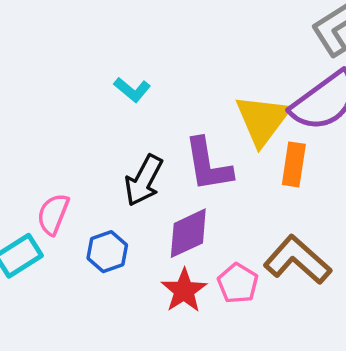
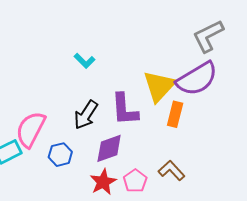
pink semicircle: (53, 214) -> (31, 129), size x1.5
brown L-shape: (297, 260) -> (172, 171), size x0.7

